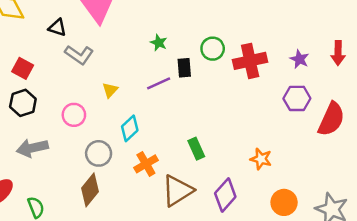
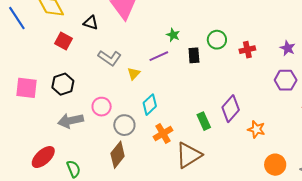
gray L-shape: (79, 55) -> (110, 58), moved
red cross: (250, 61) -> (247, 50), size x0.6
red square: (23, 68) -> (64, 41), moved
purple line: (159, 83) -> (159, 56), moved
pink circle: (74, 115) -> (102, 107), moved
purple diamond: (225, 195) -> (231, 109), moved

